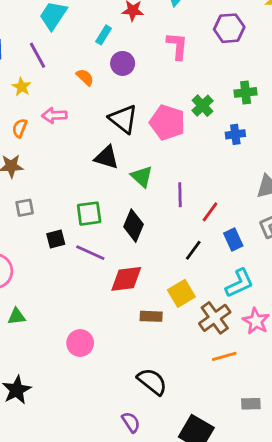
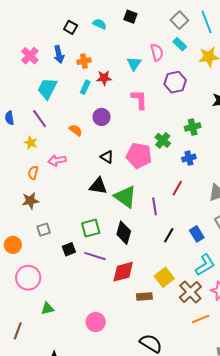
cyan rectangle: (104, 35) -> (85, 87), moved
black triangle: (123, 119) -> (107, 157), size x0.6
green triangle: (142, 177) -> (125, 197), size x1.4
red line: (210, 212) -> (177, 188), moved
black line: (193, 250) -> (169, 235), moved

